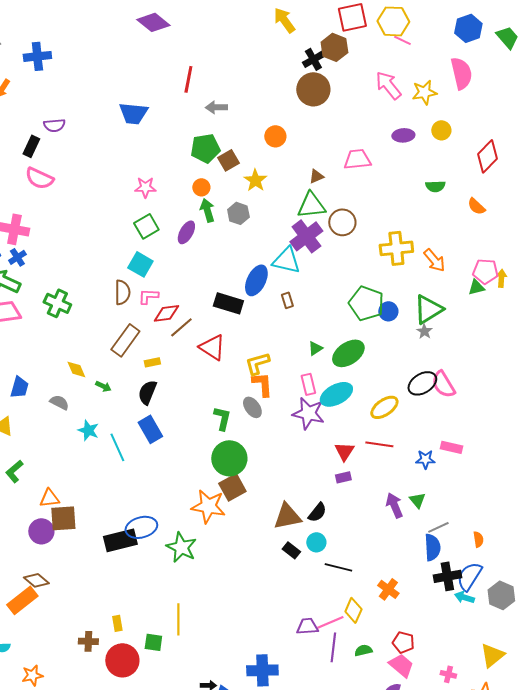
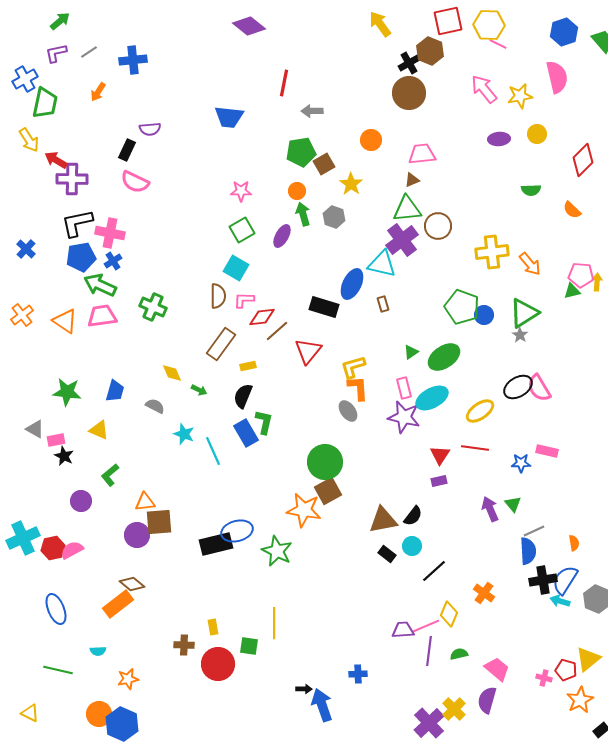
pink trapezoid: (357, 159) -> (422, 154), moved
red triangle: (212, 347) -> (308, 351), turned 36
green L-shape: (222, 418) -> (264, 422), moved
black line: (338, 567) -> (434, 571), turned -56
red pentagon: (403, 642) -> (566, 670), moved
blue cross: (262, 670) -> (358, 674), size x0.6

